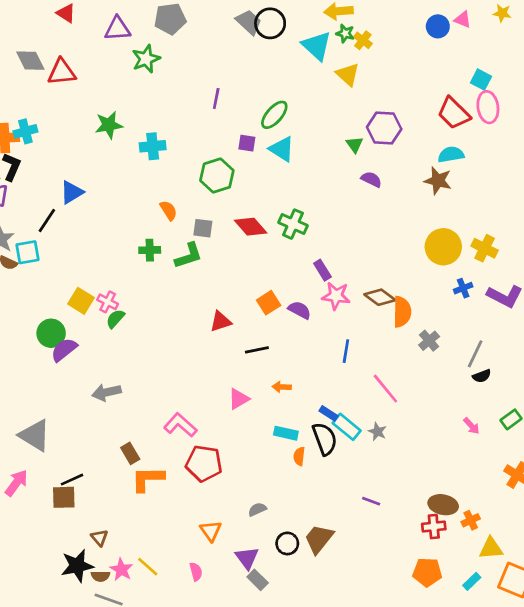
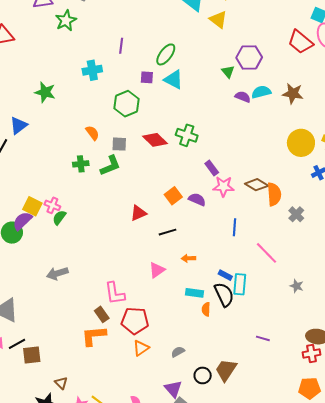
green star: (109, 125) -> (45, 92), moved, turned 30
cyan cross: (153, 146) -> (92, 70), moved
cyan semicircle: (451, 155) -> (261, 92), moved
purple semicircle: (64, 350) -> (22, 221), moved
pink L-shape: (180, 425) -> (115, 293), turned -135
cyan rectangle: (347, 427) -> (240, 284), turned 60
gray star: (377, 432) -> (297, 286), moved
brown rectangle: (130, 453) -> (102, 314), moved
black line: (72, 480) -> (17, 344), moved
orange triangle: (211, 531) -> (141, 348), moved, turned 36

